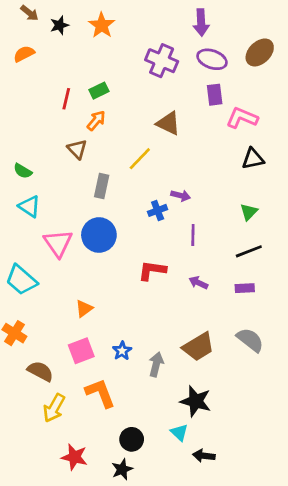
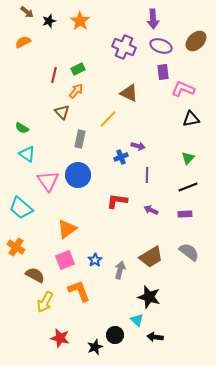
orange triangle: (84, 309) -> (67, 229), size x1.5
black circle: (132, 439) -> (115, 335), moved

